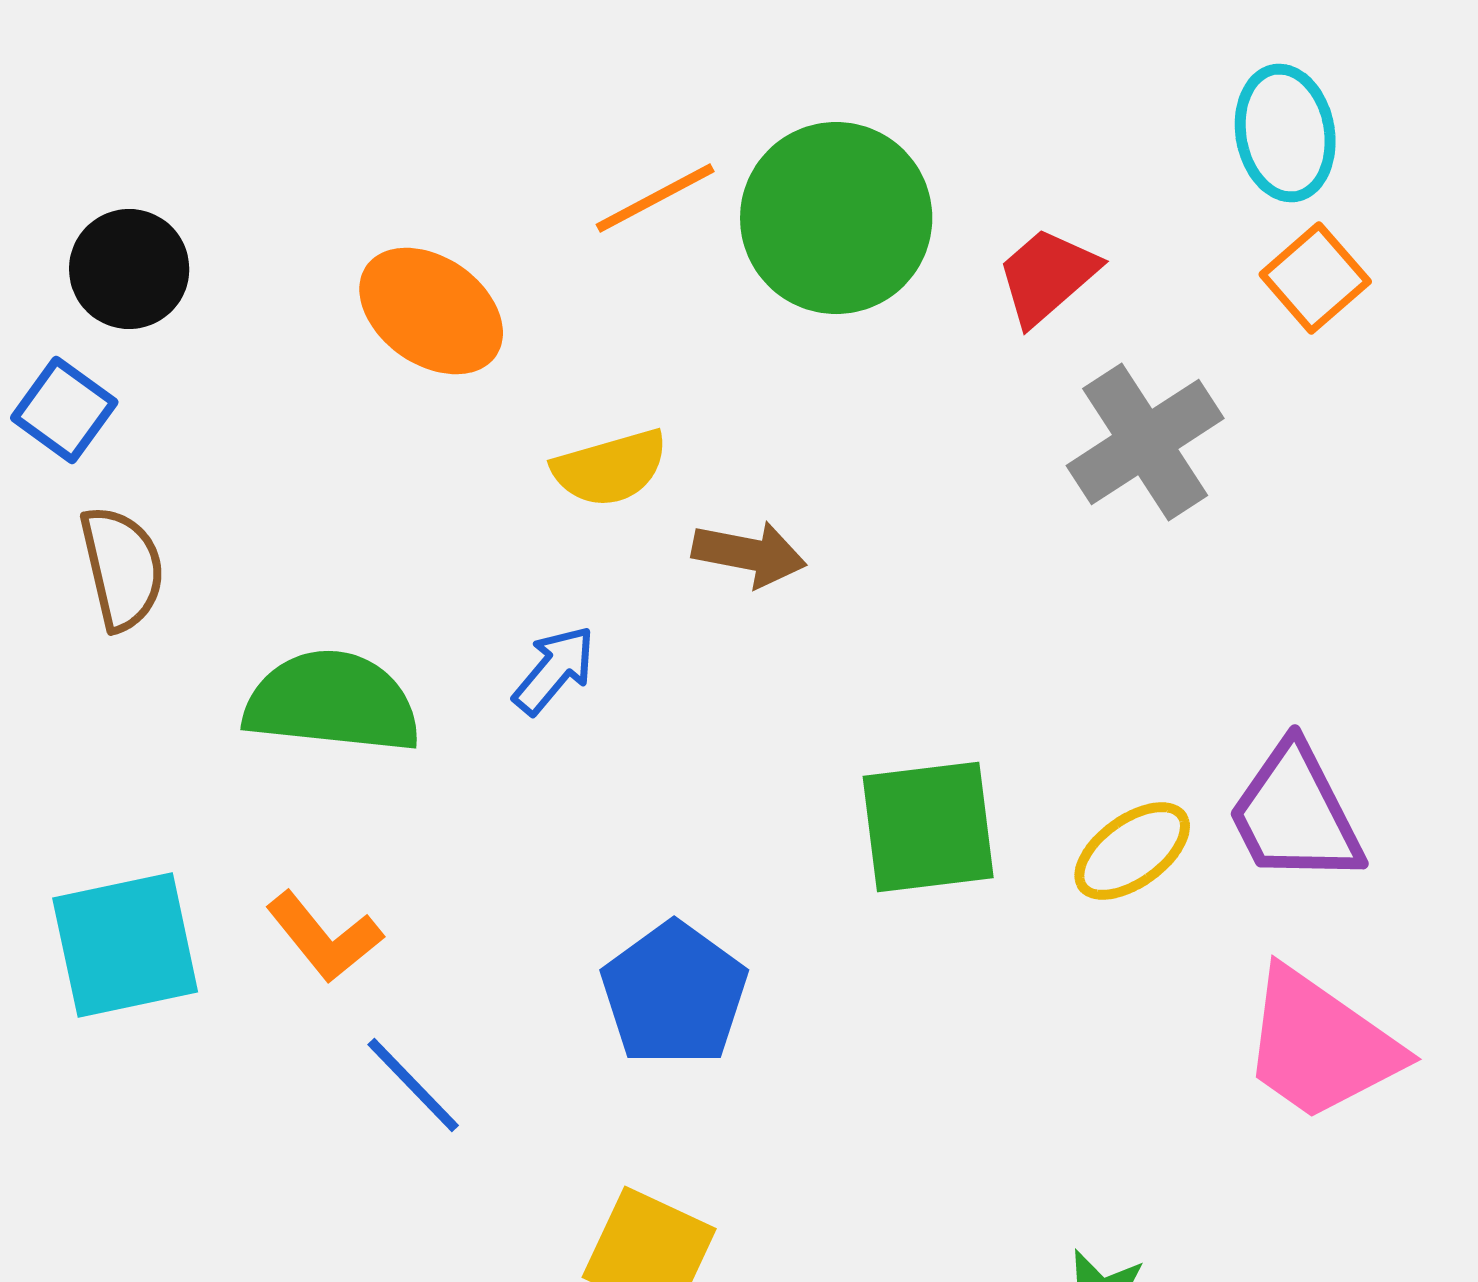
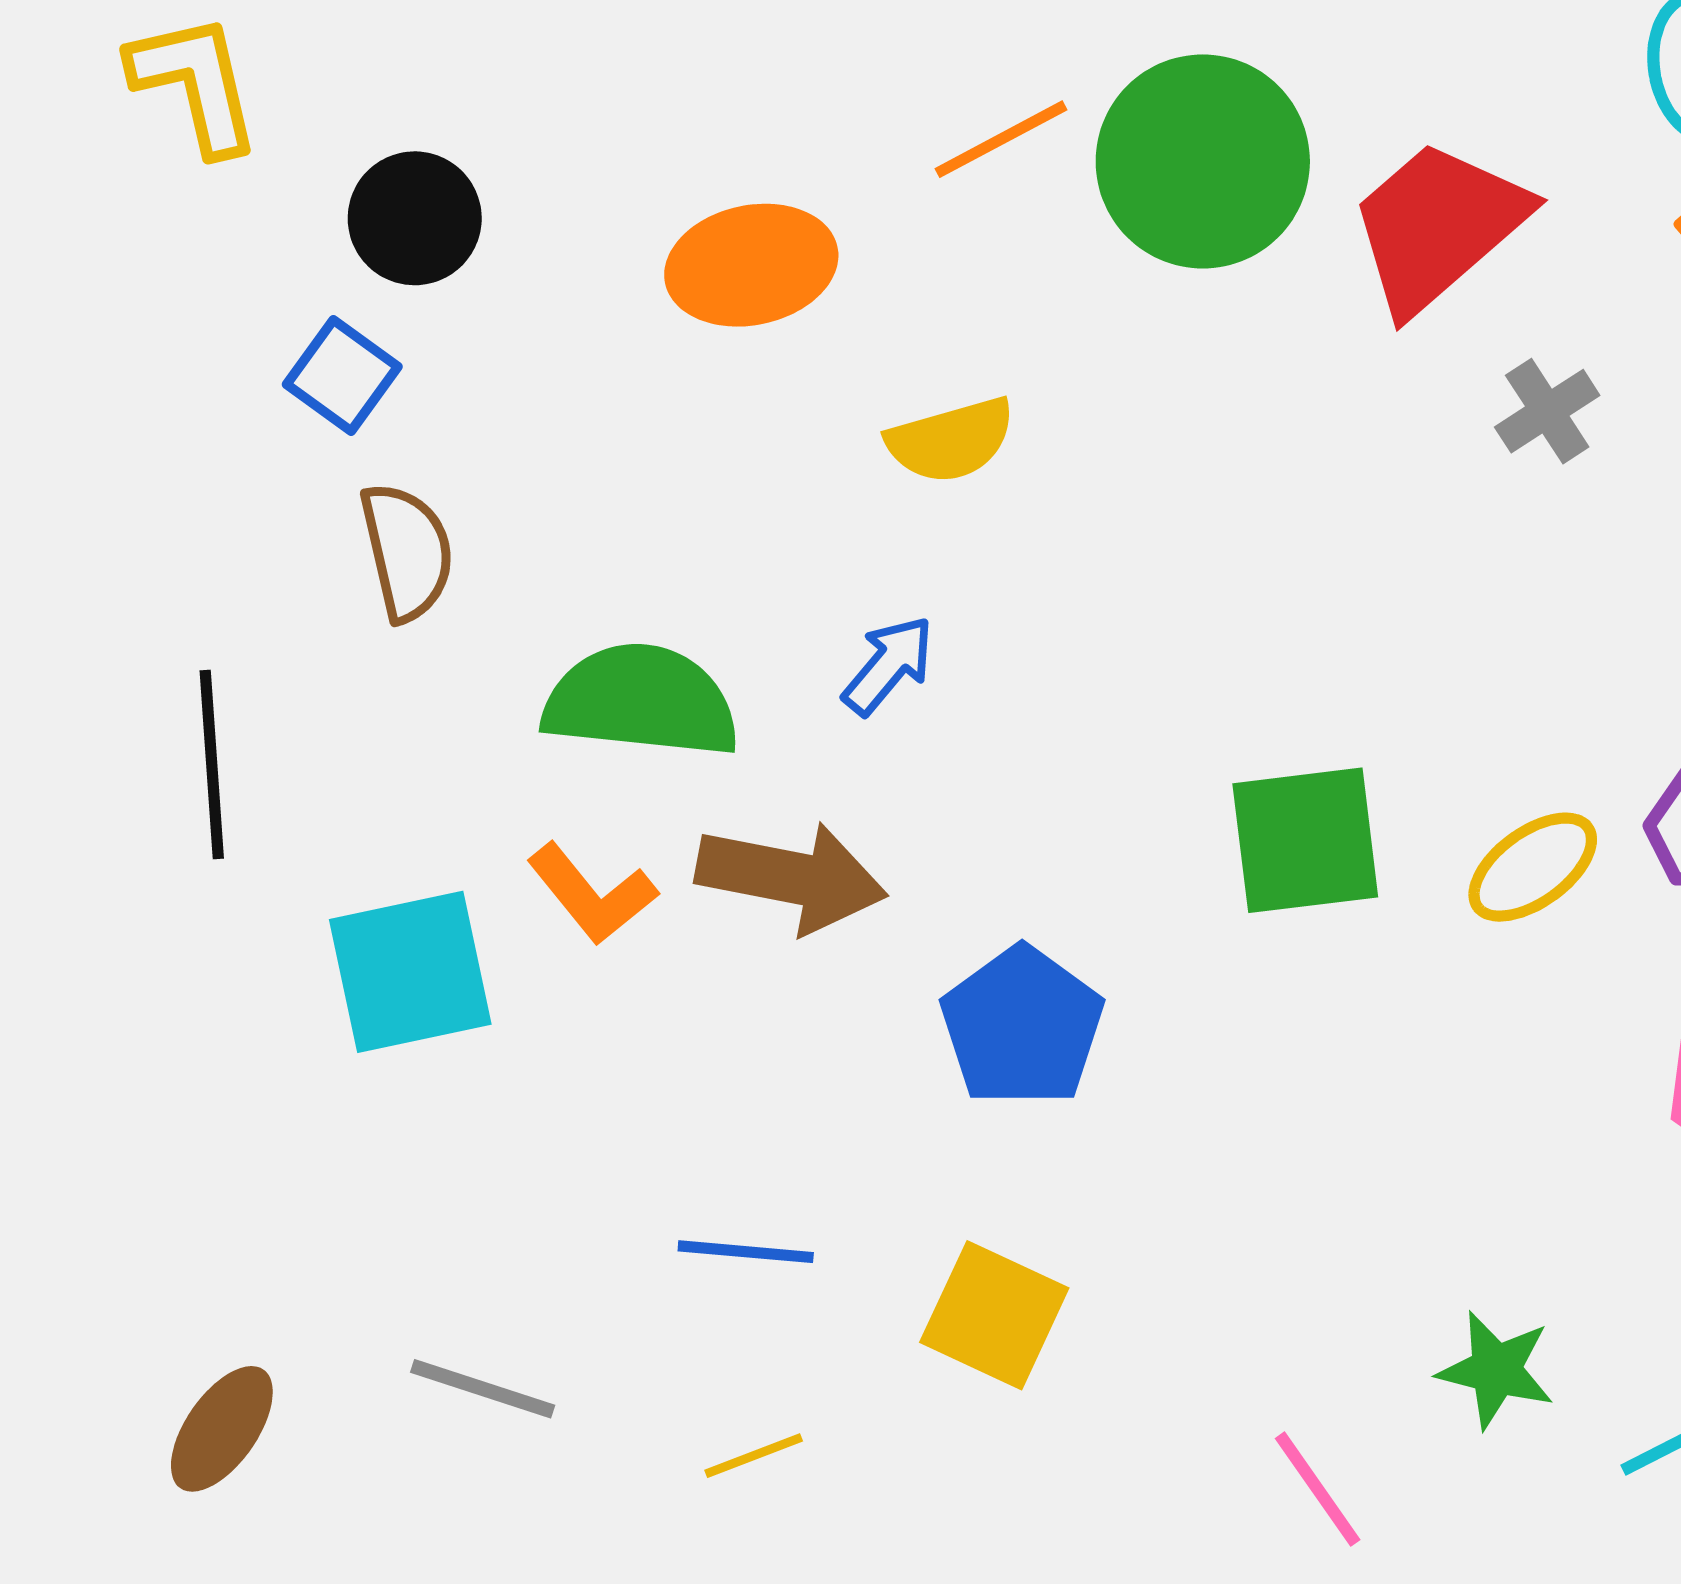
red trapezoid: (1047, 276) -> (1438, 226), size x1.6
orange ellipse: (431, 311) -> (751, 265), turned -47
gray cross: (1145, 442) -> (1547, 411), size x0.6
brown arrow: (749, 554) -> (791, 877), moved, size x1.5
orange L-shape: (324, 937) -> (592, 894), moved
blue line: (413, 1085) -> (746, 1252), moved, turned -41

